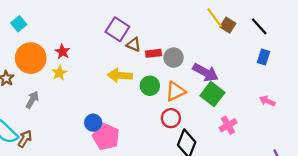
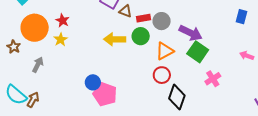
green circle: (150, 86) -> (141, 36), moved

